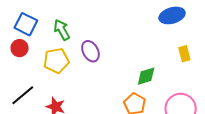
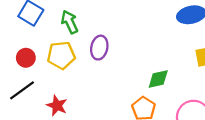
red circle: (20, 48) -> (26, 58), moved
purple ellipse: (90, 51) -> (99, 48), turned 35

